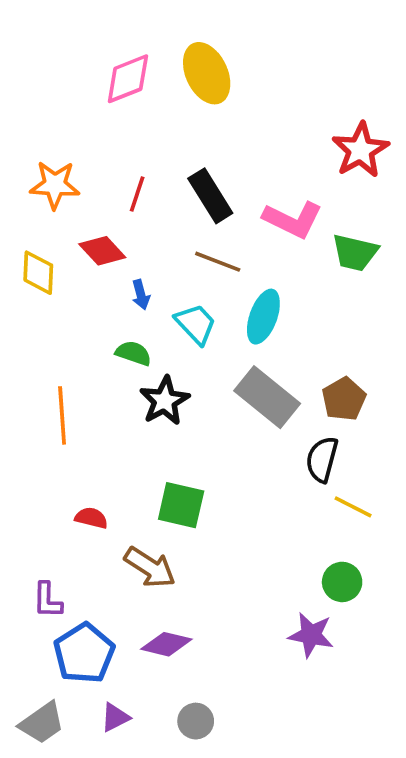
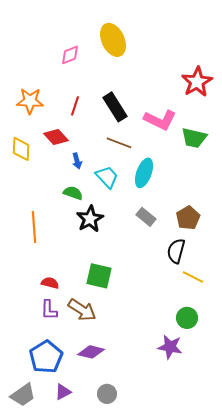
pink diamond: (128, 79) -> (70, 55), moved, size x0.7
gray rectangle: (267, 397) -> (146, 217), size x0.6
purple L-shape: (47, 600) -> (49, 310), moved

